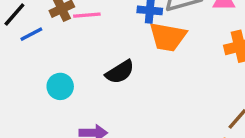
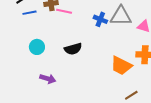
orange trapezoid: (168, 37) -> (121, 66), moved

